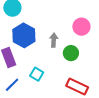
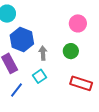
gray arrow: (54, 40) -> (43, 53), moved
cyan square: (37, 74) -> (40, 76), turned 32

